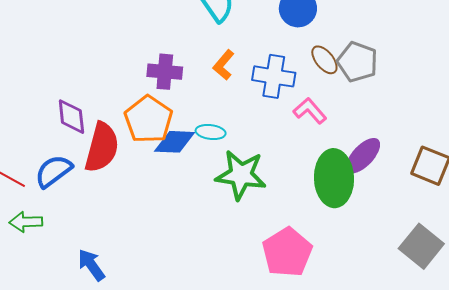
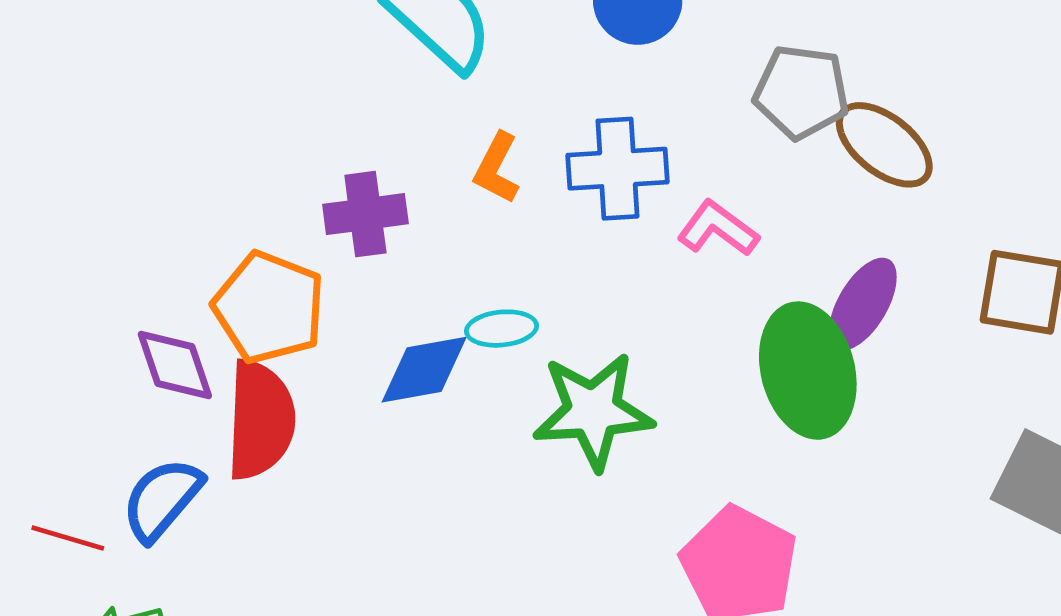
brown ellipse: (324, 60) -> (884, 145), moved, size x1.4
orange pentagon: (148, 119) -> (269, 307), moved

